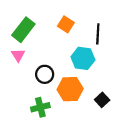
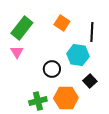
black circle: (45, 74) -> (52, 69), moved
orange hexagon: (70, 89) -> (66, 98), moved
black square: (102, 100) -> (90, 81), moved

